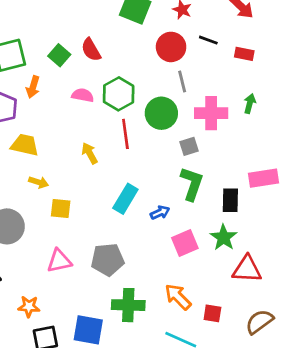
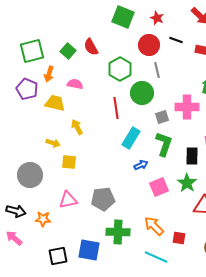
green hexagon: (119, 94) -> (120, 69), moved
pink semicircle: (83, 95) -> (75, 84), moved
pink cross: (211, 113) -> (187, 107), moved
yellow trapezoid: (25, 145) -> (55, 103), moved
yellow arrow: (90, 153) -> (77, 127), moved
cyan rectangle: (125, 199) -> (131, 138), moved
orange star: (29, 306) -> (43, 219), moved

